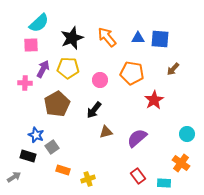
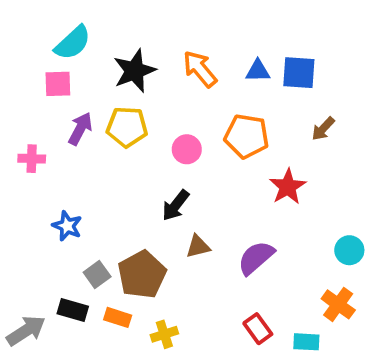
pink cross: (25, 83) -> (32, 159), moved
brown pentagon: (57, 104) -> (142, 275), moved
blue star: (36, 135) -> (67, 226), moved
black rectangle: (28, 156) -> (73, 310), moved
gray arrow: (14, 177) -> (26, 331), size x1.5

